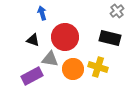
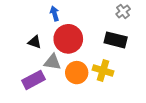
blue arrow: (42, 13) -> (55, 14), moved

